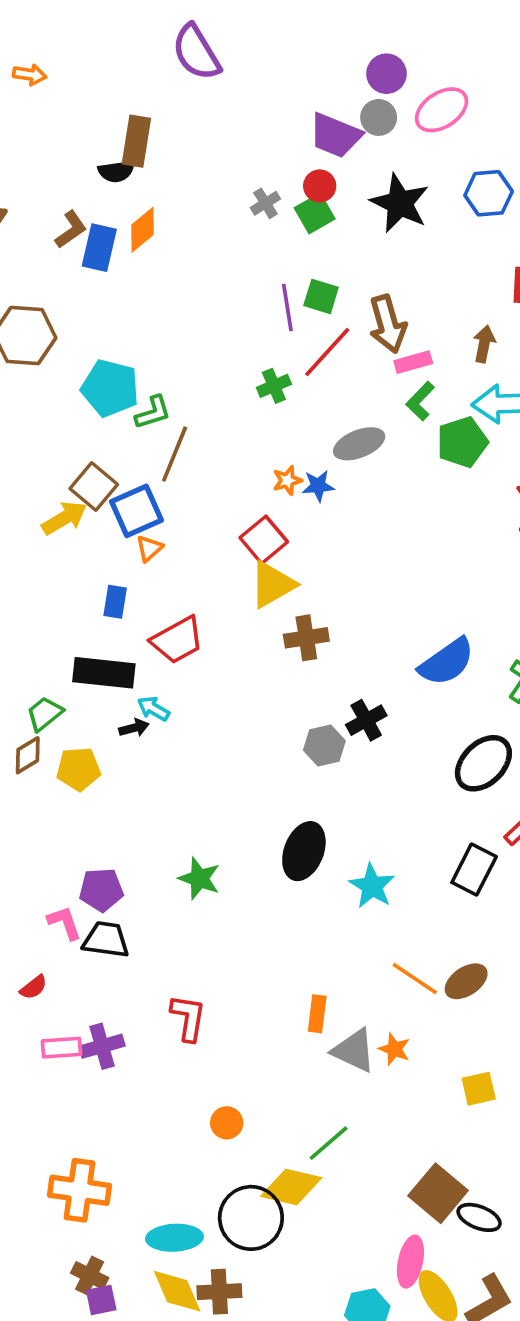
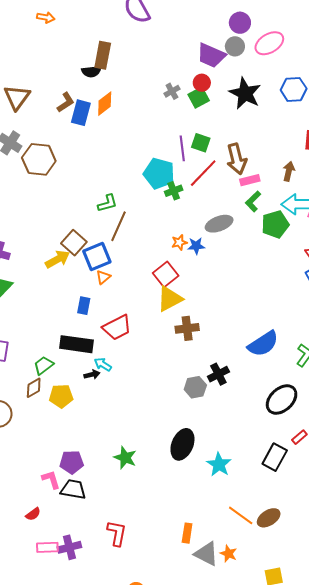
cyan pentagon: (110, 388) -> (159, 173), moved

